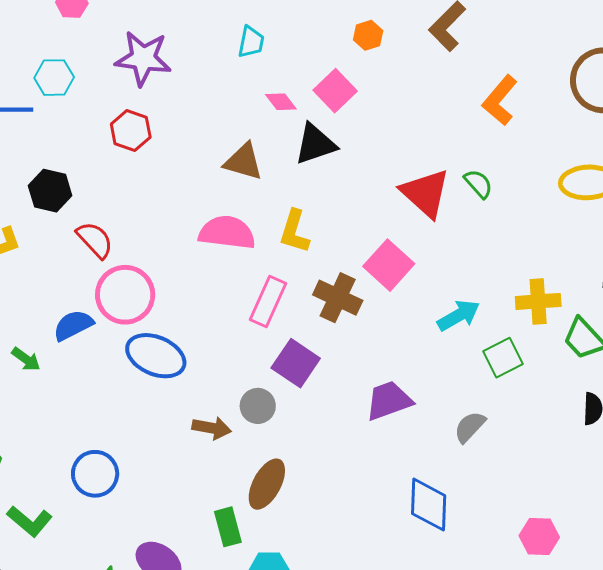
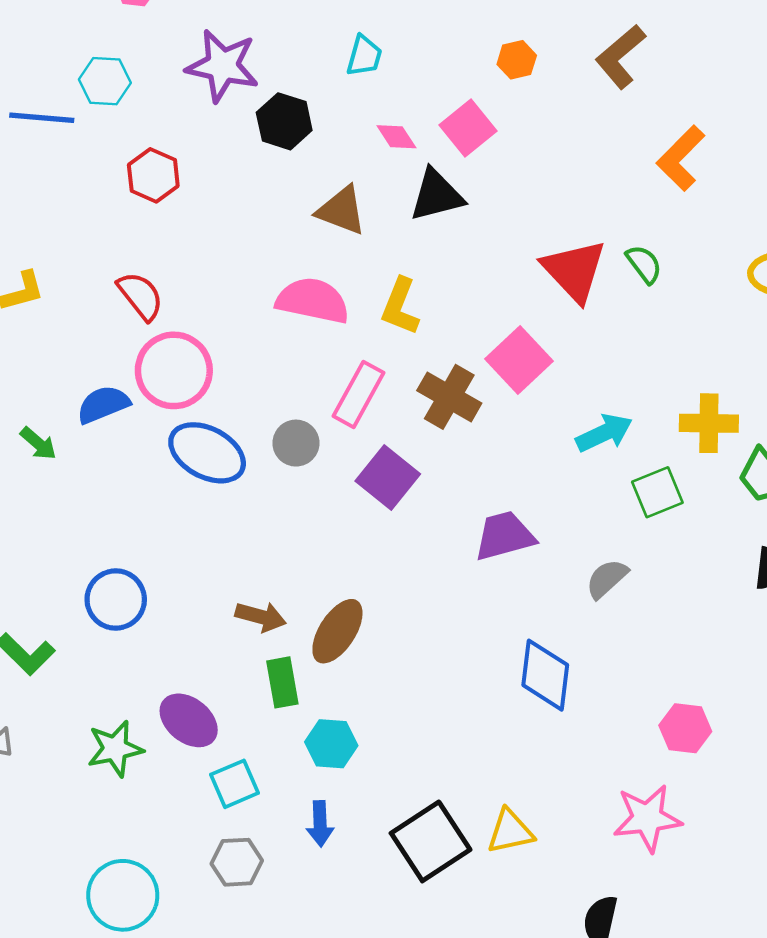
red hexagon: (131, 131) -> (153, 175), moved
black hexagon: (50, 191) -> (284, 121), moved
gray circle: (258, 406) -> (296, 443), moved
brown arrow: (212, 428) -> (261, 617), moved

